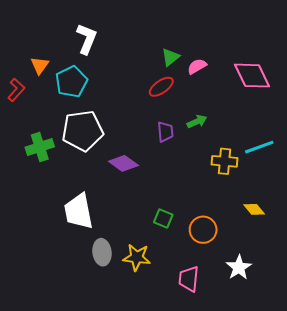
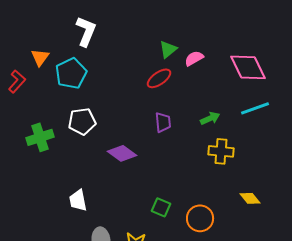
green arrow: (197, 122) -> (210, 118), moved
white pentagon: (83, 131) -> (82, 121), size x0.7
cyan line: (259, 147) -> (255, 108), moved
white trapezoid: (79, 211) -> (78, 200), size x0.6

